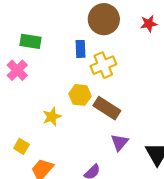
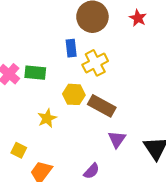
red star: (149, 24) -> (138, 18), turned -30
green rectangle: (31, 41) -> (35, 73), moved

